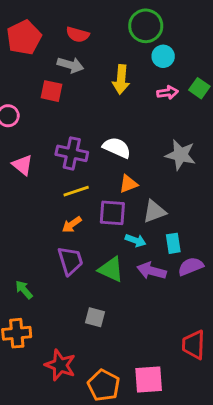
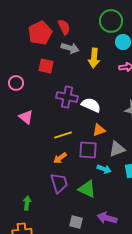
red semicircle: (78, 35) -> (64, 27), turned -133
red pentagon: (24, 37) -> (40, 33), moved
gray arrow: (70, 65) -> (70, 48), moved
purple cross: (72, 153) -> (67, 97), moved
purple arrow: (152, 271) -> (107, 218), moved
green arrow: (24, 290) -> (27, 203), turned 48

